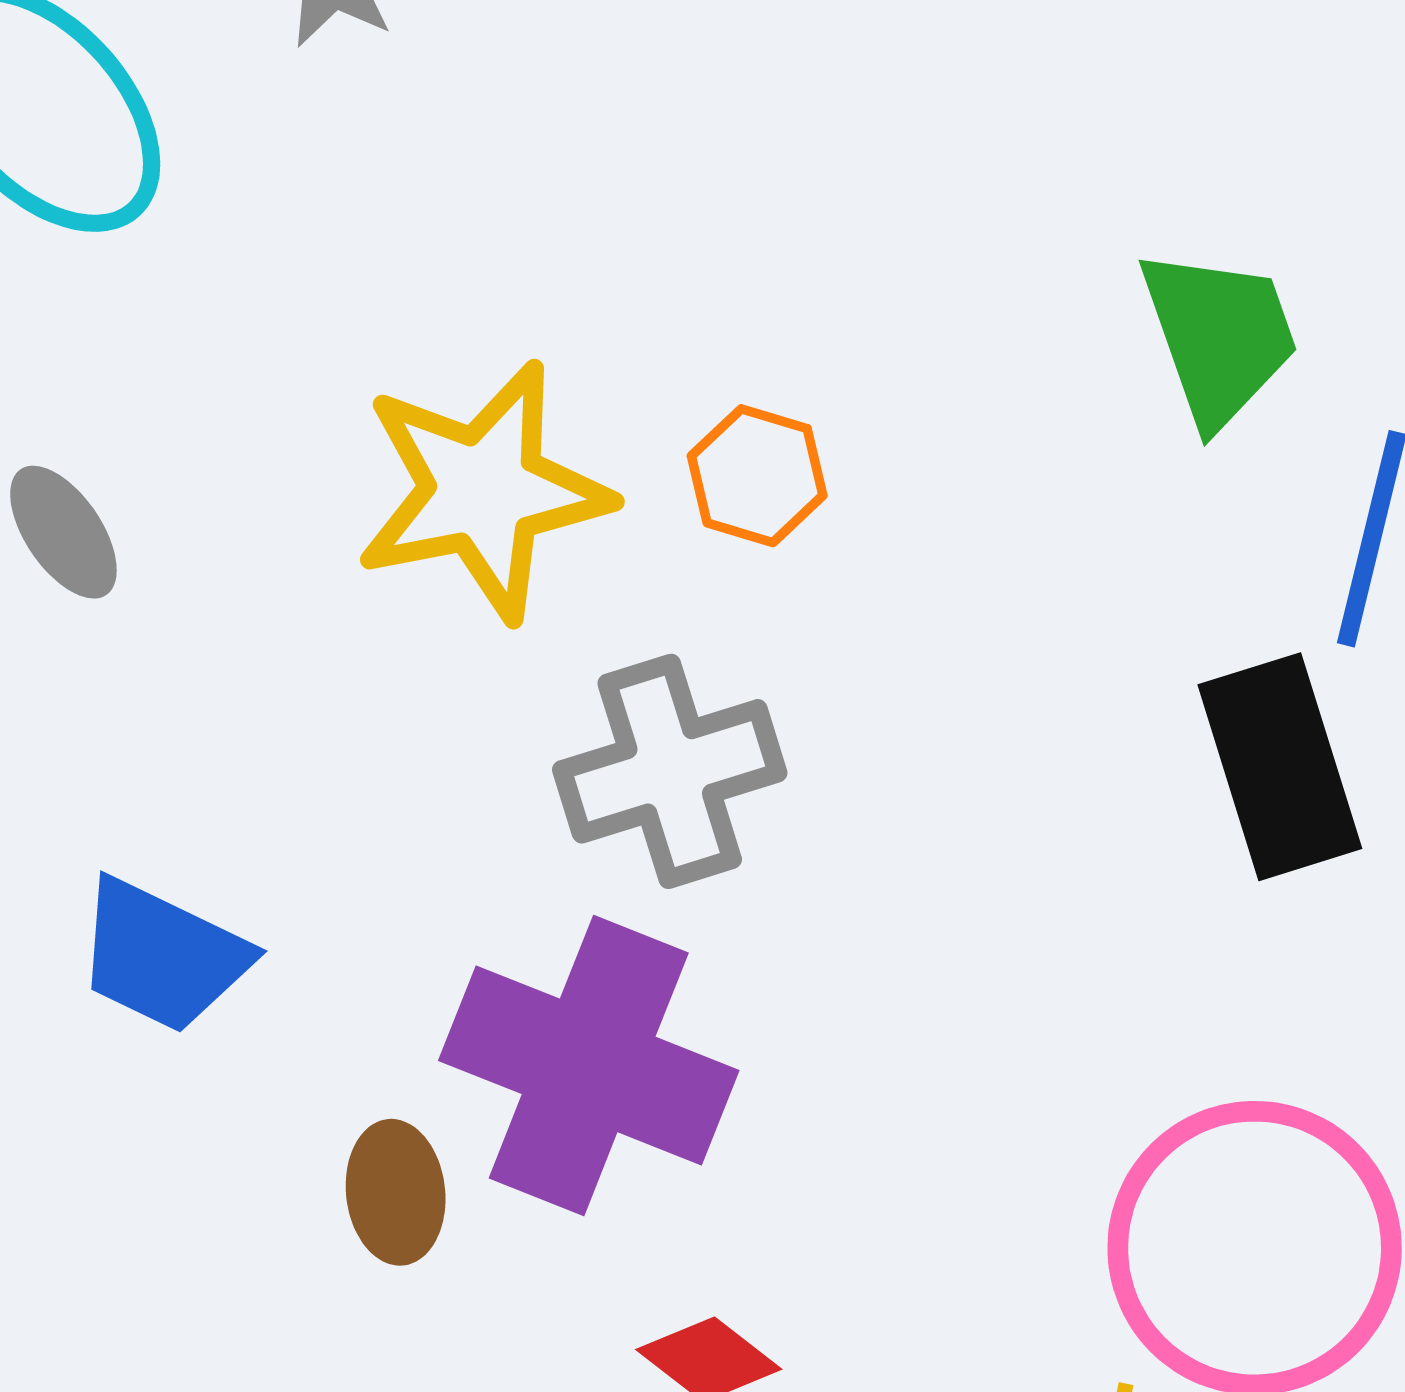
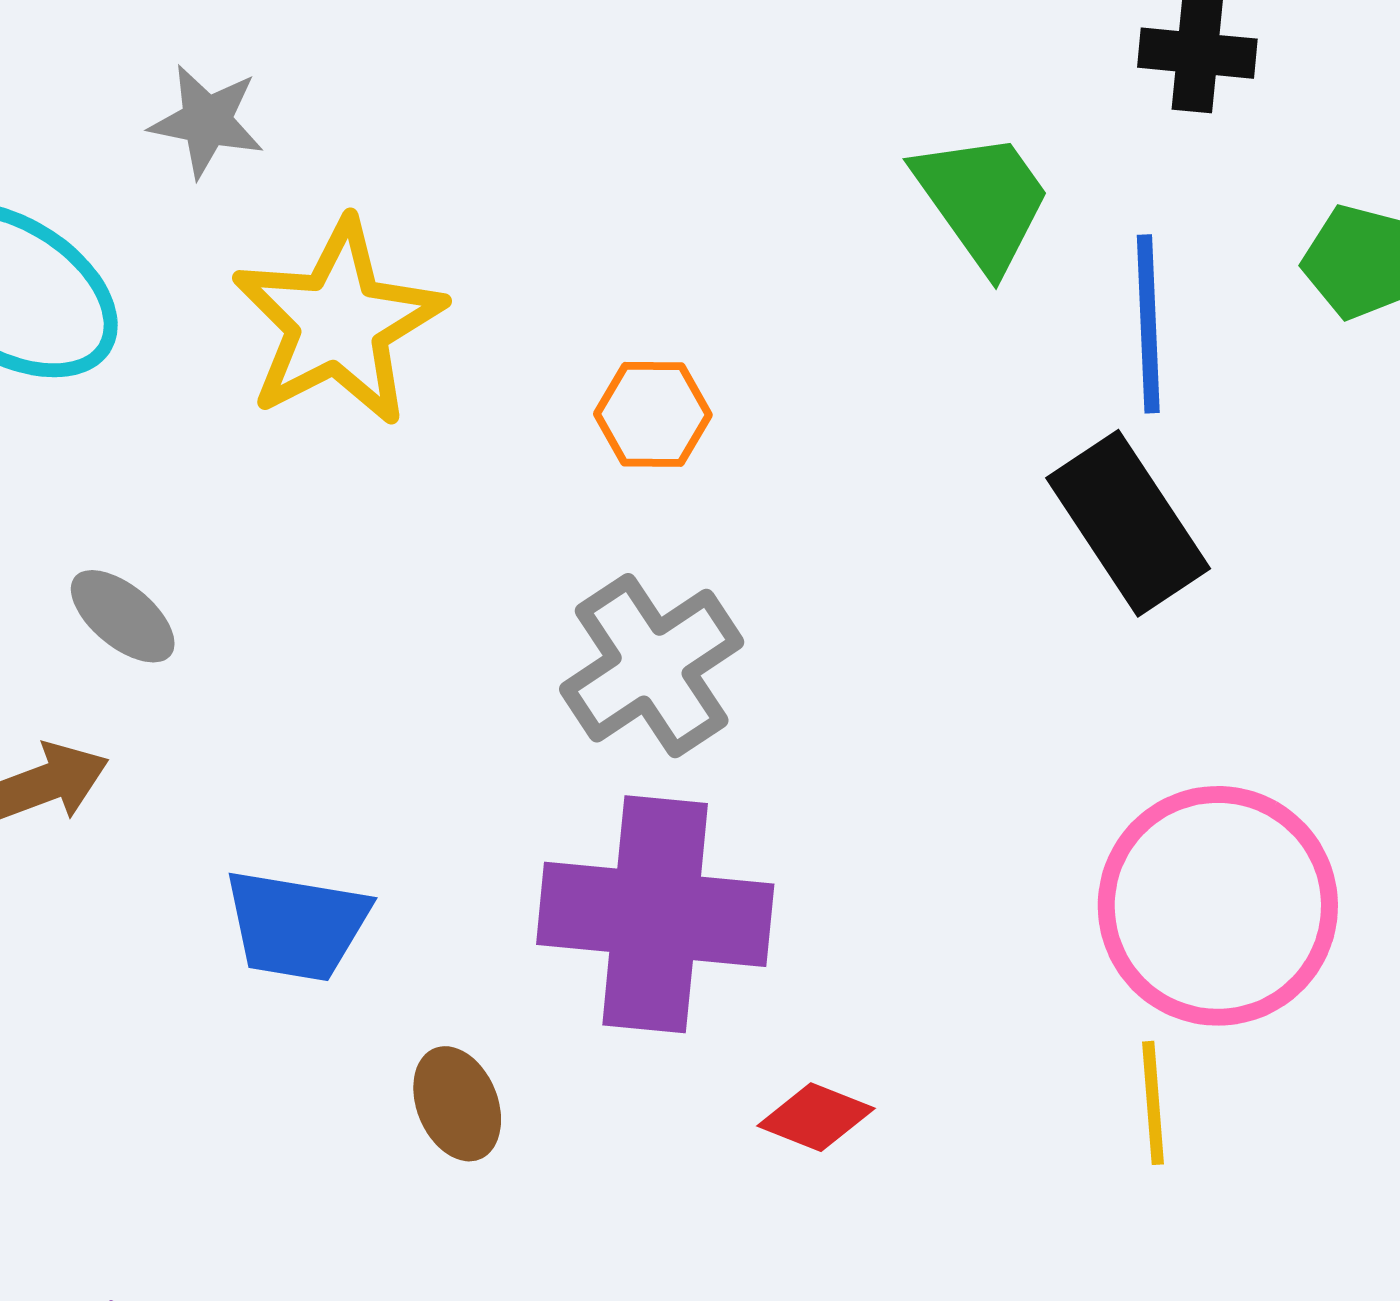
yellow star: (483, 491) -> (338, 323), moved
brown ellipse: (396, 1192) -> (457, 1104), moved

